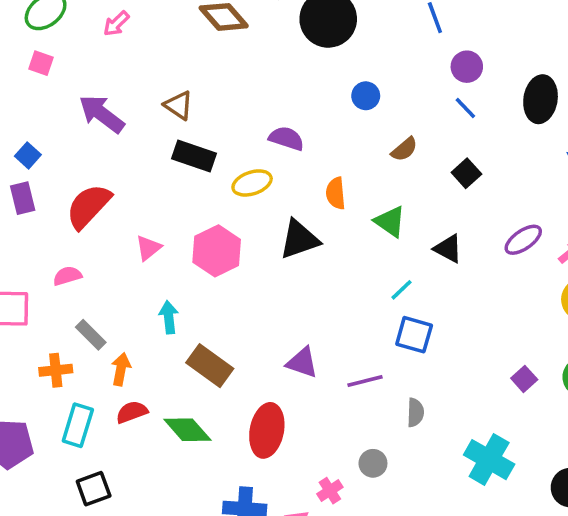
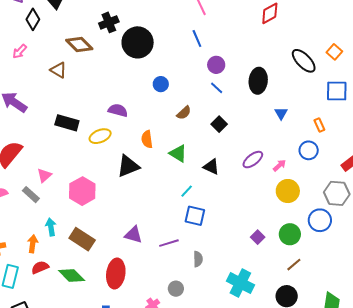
brown triangle: (179, 105) -> (58, 70), moved
pink hexagon: (217, 251) -> (82, 191), moved
cyan arrow: (169, 317) -> (51, 227), moved
gray rectangle: (91, 335) -> (31, 195), moved

